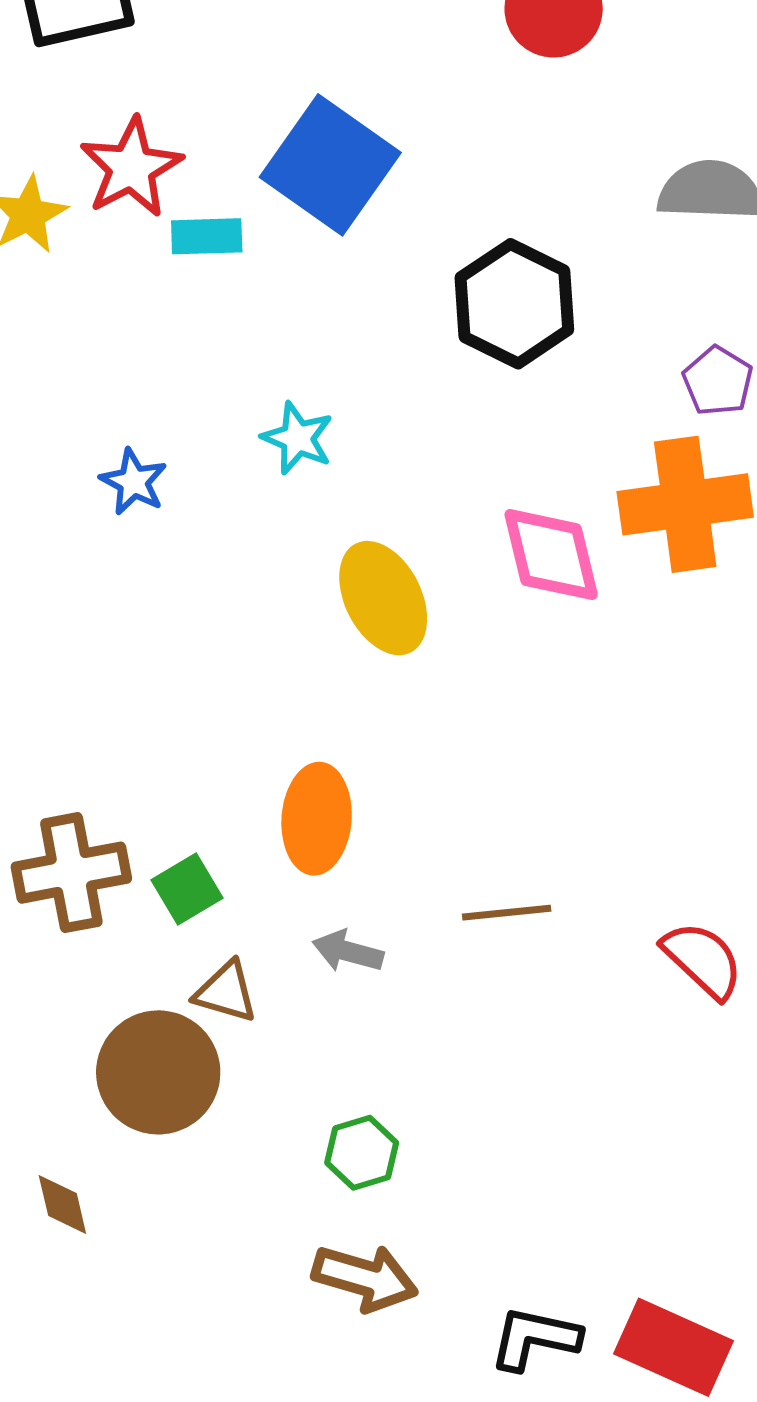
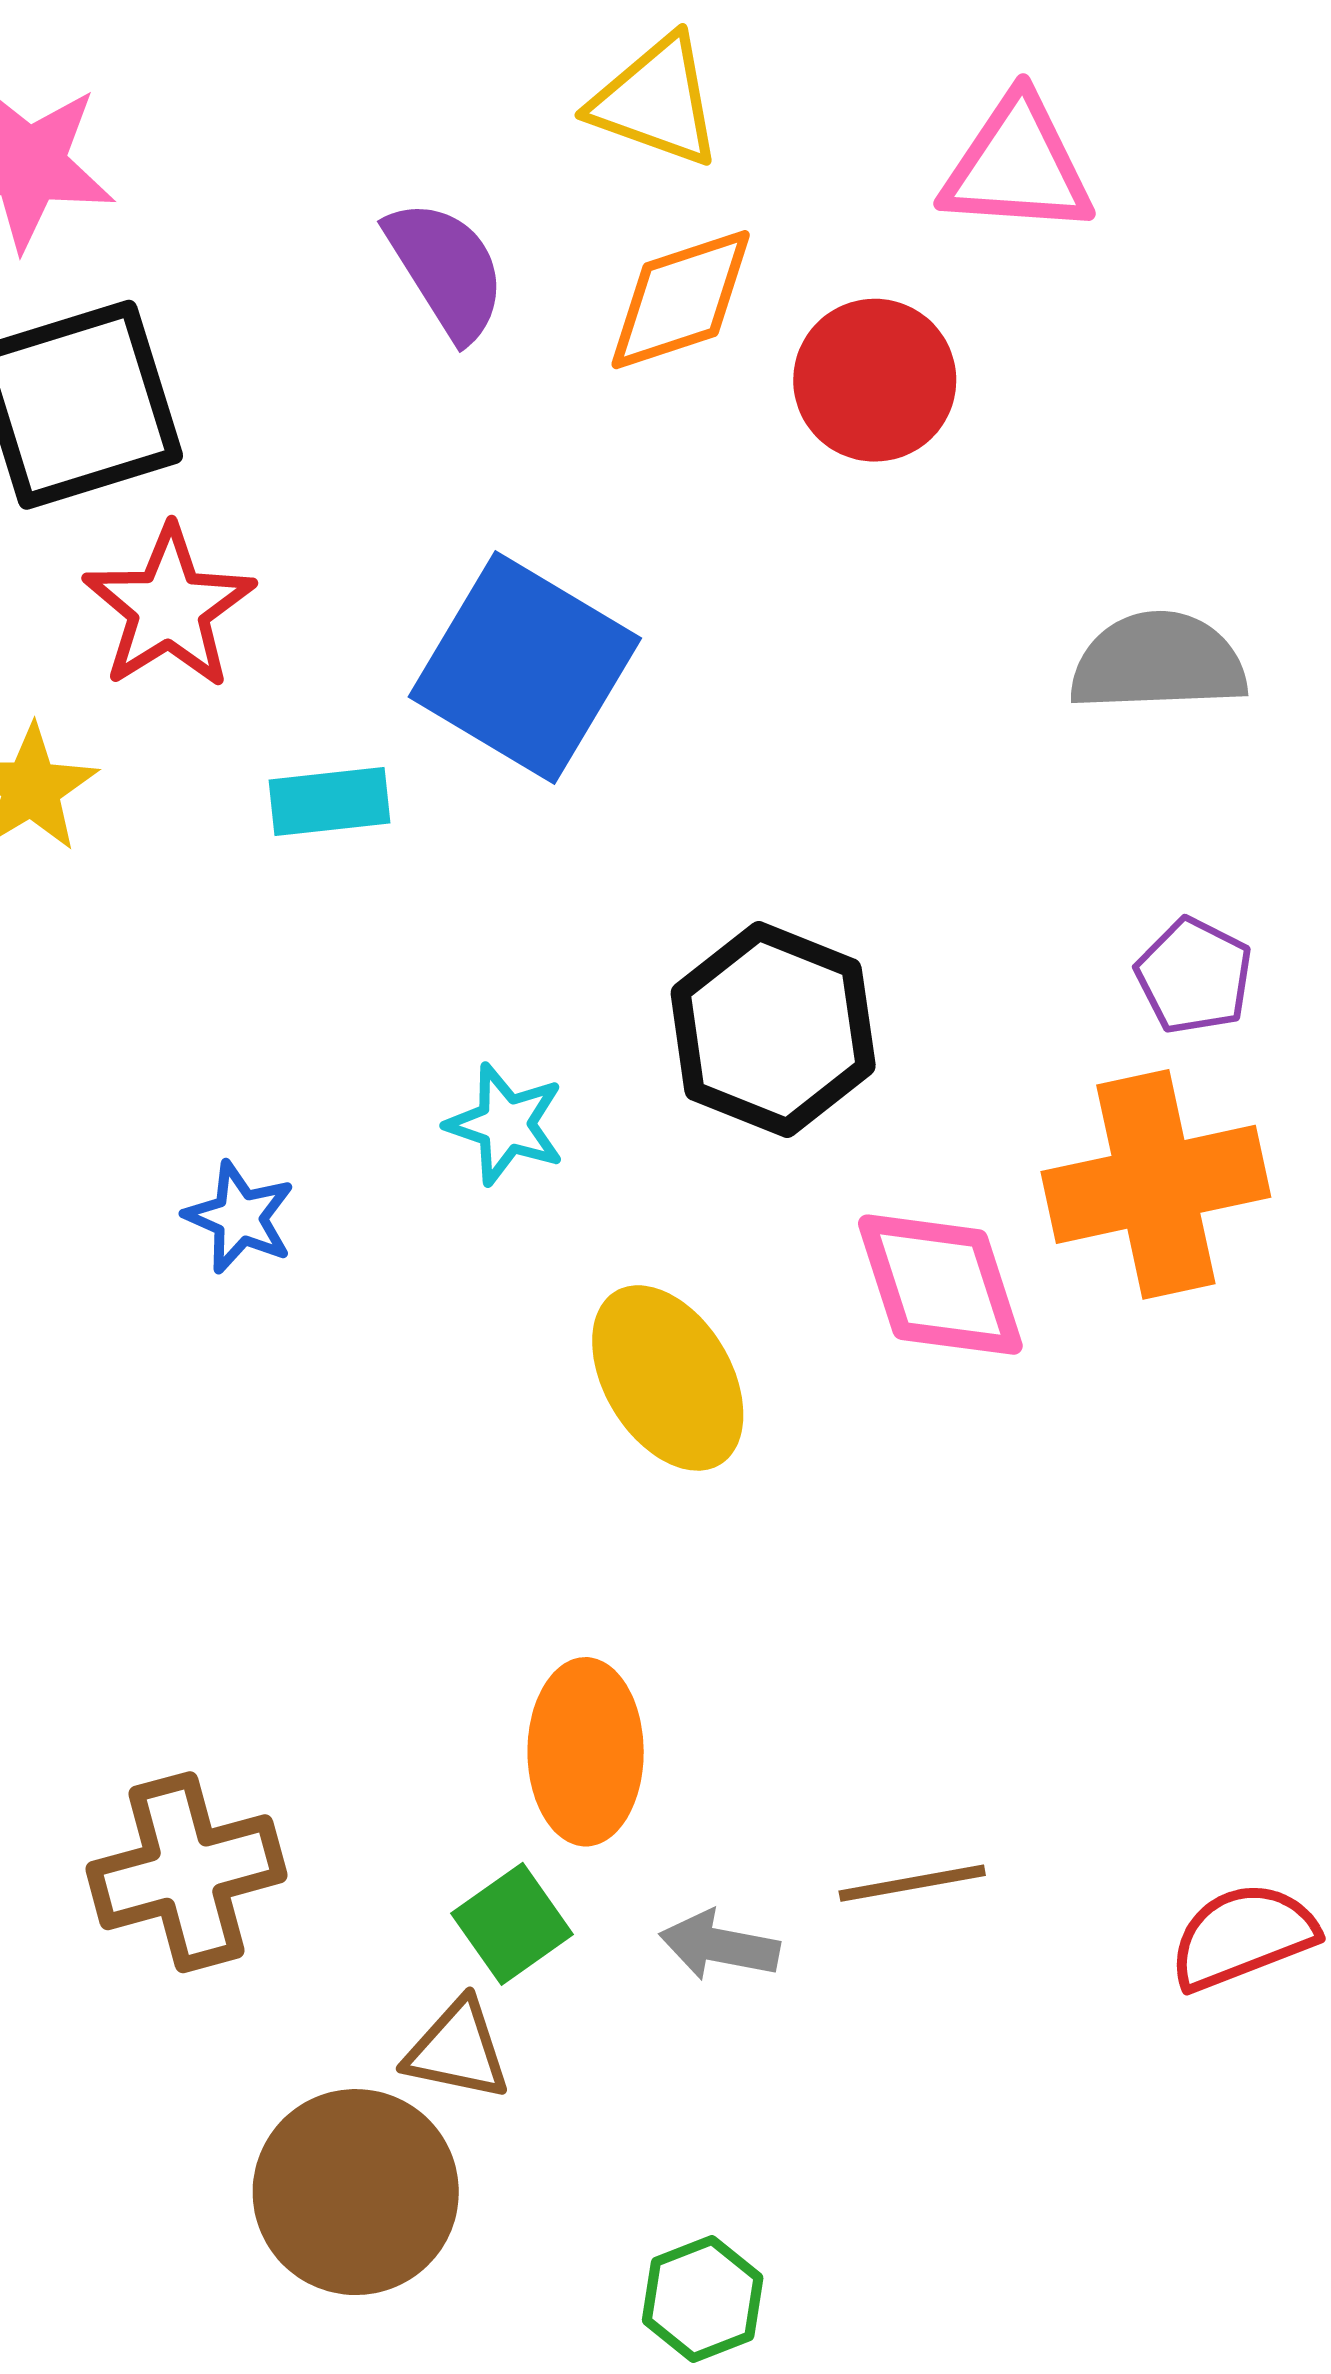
red star: (131, 168) -> (169, 608), moved
black hexagon: (514, 304) -> (773, 1029), moved
green square: (187, 889) -> (512, 1924), moved
gray arrow: (348, 951) -> (719, 1946), moved
red semicircle: (703, 960) -> (1243, 1936), turned -60

